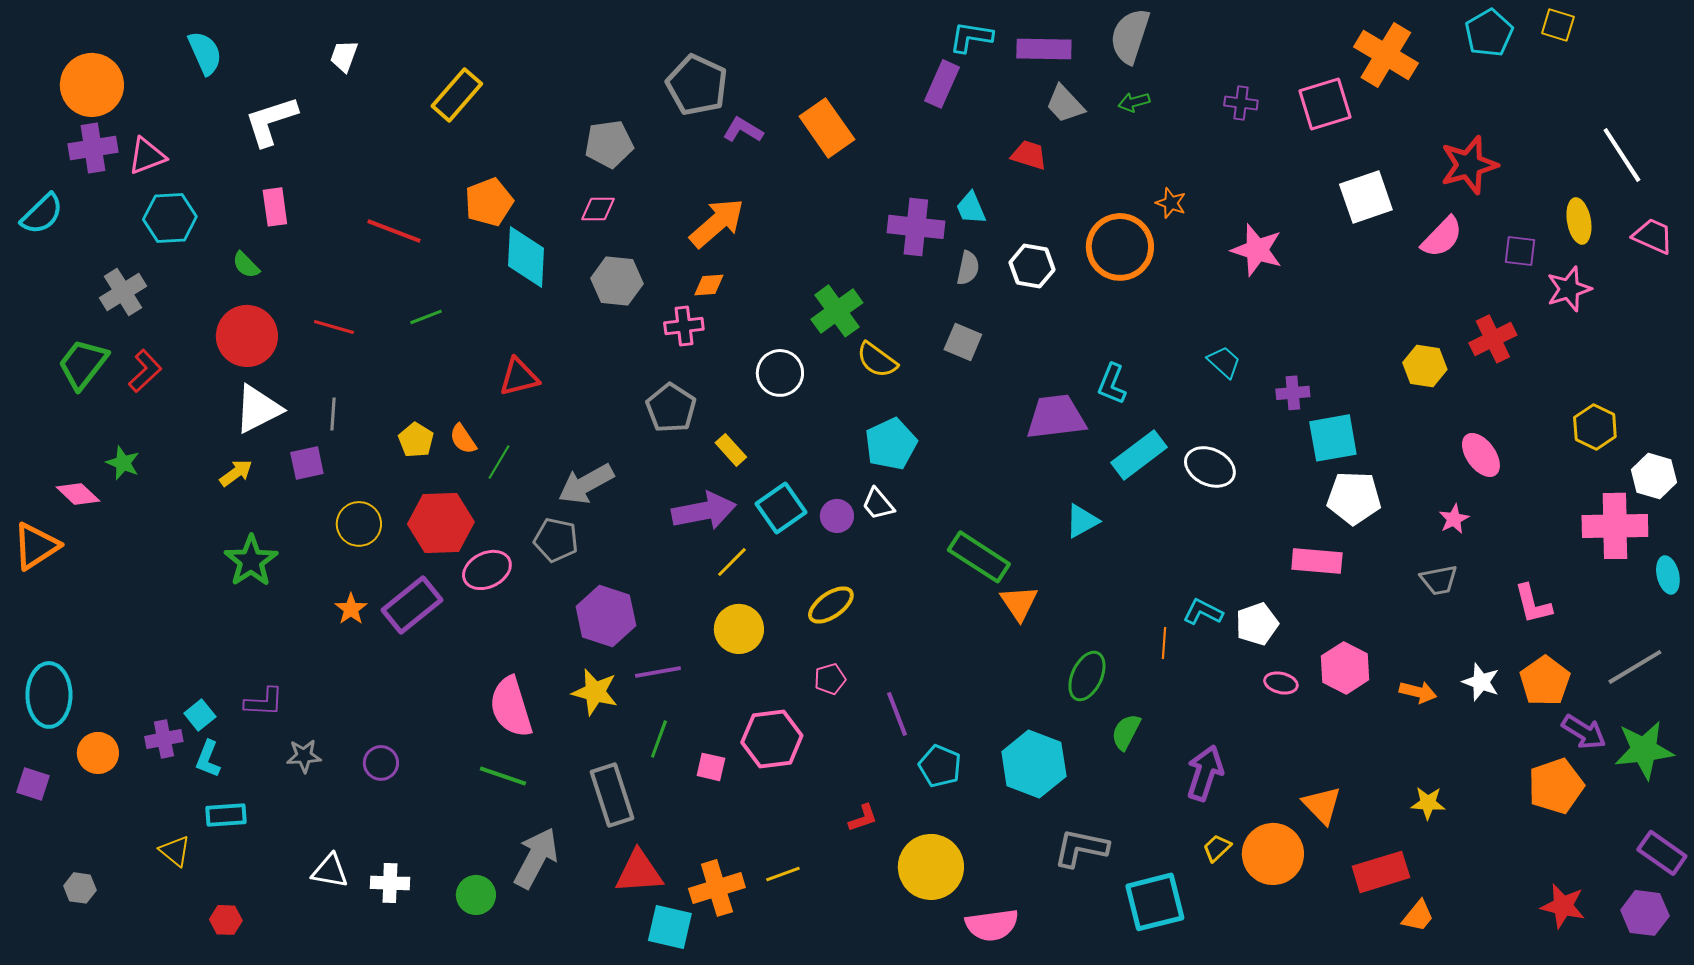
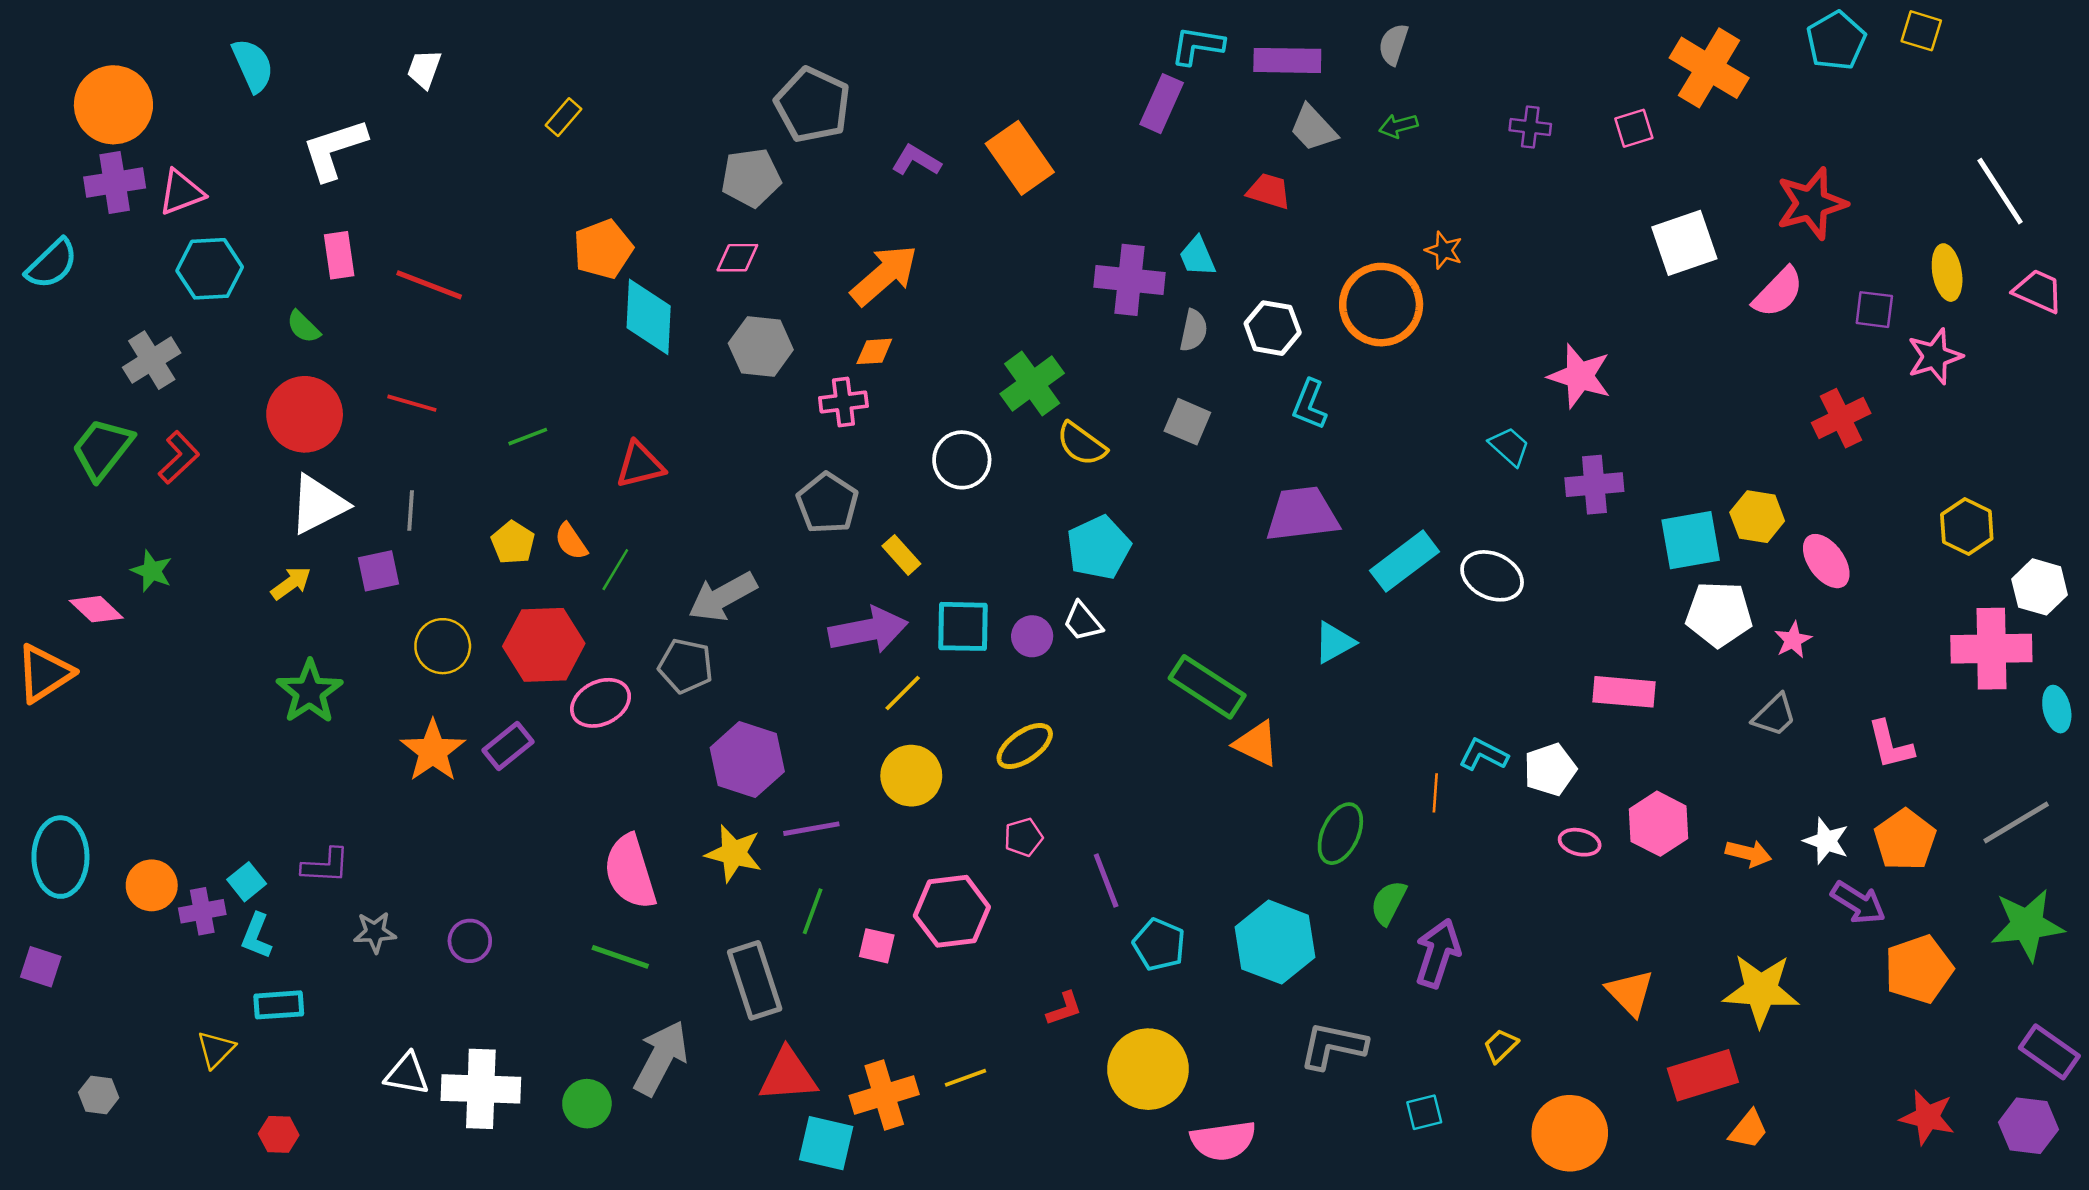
gray semicircle: (1130, 36) -> (1393, 44), size x0.6
gray pentagon: (697, 85) -> (813, 105), moved
yellow rectangle: (457, 95) -> (564, 117), size x0.6
pink square: (1325, 104) -> (1634, 128), size x0.6
red line: (394, 231) -> (429, 285), moved
pink star: (1257, 250) -> (1580, 376), moved
green line: (426, 317) -> (528, 437), moved
yellow hexagon: (1425, 366) -> (1757, 517), moved
cyan L-shape: (1112, 384) -> (1310, 404), moved
purple cross: (1293, 393) -> (1594, 485), size x1.4
cyan square: (1333, 438) -> (1691, 540), moved
white pentagon: (1354, 498) -> (1719, 614), moved
cyan square: (781, 508) -> (963, 626), turned 36
gray trapezoid: (1439, 580) -> (1774, 715), turned -33
orange triangle: (1019, 603) -> (1257, 744), turned -30
purple rectangle: (412, 605) -> (508, 746), size x0.7
orange star: (351, 609) -> (433, 751), size x1.6
purple arrow: (1584, 732) -> (1858, 903), moved
orange circle: (98, 753) -> (152, 885), moved
purple arrow: (1205, 773) -> (1438, 953), moved
yellow star: (1428, 803) -> (1761, 990), size x1.8
yellow triangle: (175, 851) -> (216, 1049), turned 36
orange circle: (1273, 854) -> (1570, 1133), moved
white cross: (390, 883) -> (481, 1089), size x1.6
cyan square: (1155, 902) -> (1424, 1112), size x0.5

